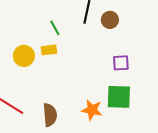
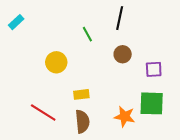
brown circle: (110, 20) -> (123, 54), moved
yellow rectangle: (49, 50) -> (81, 94), moved

